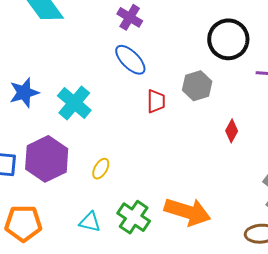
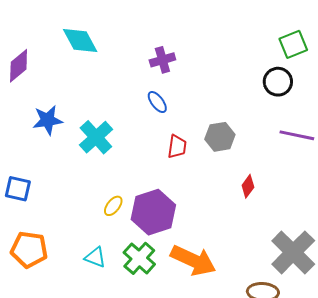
purple cross: (130, 17) -> (162, 60), turned 35
black circle: (228, 39) -> (278, 82), moved, size x0.7
blue ellipse: (130, 60) -> (157, 102), size x0.7
purple hexagon: (47, 159) -> (153, 212), moved

